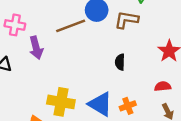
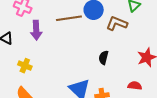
yellow cross: (61, 102) -> (25, 66), moved, size x0.6

